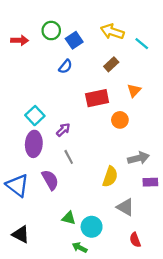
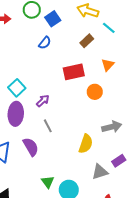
cyan line: (142, 44) -> (109, 28), moved
purple rectangle: (150, 182) -> (119, 161), moved, turned -32
gray triangle: (125, 207) -> (100, 172), turned -48
green triangle: (69, 218) -> (48, 182), turned 40

